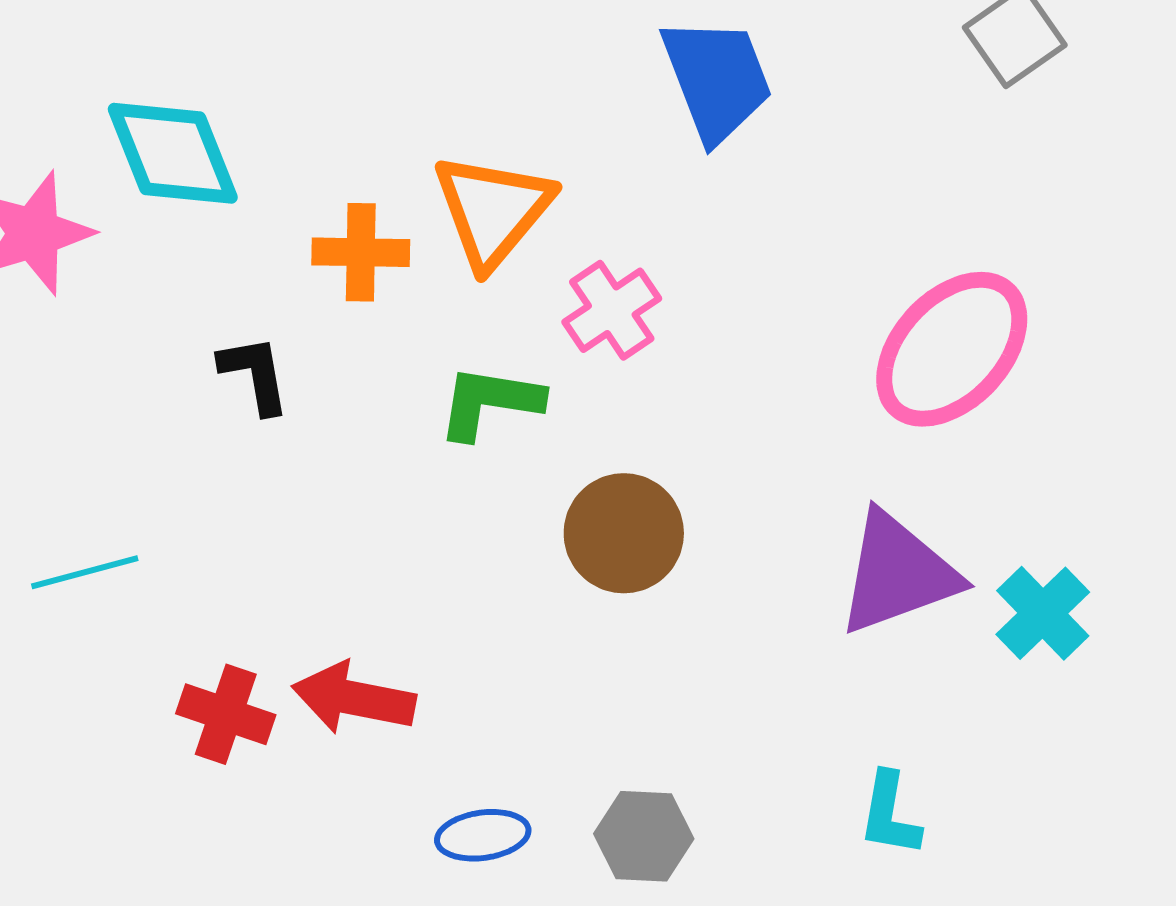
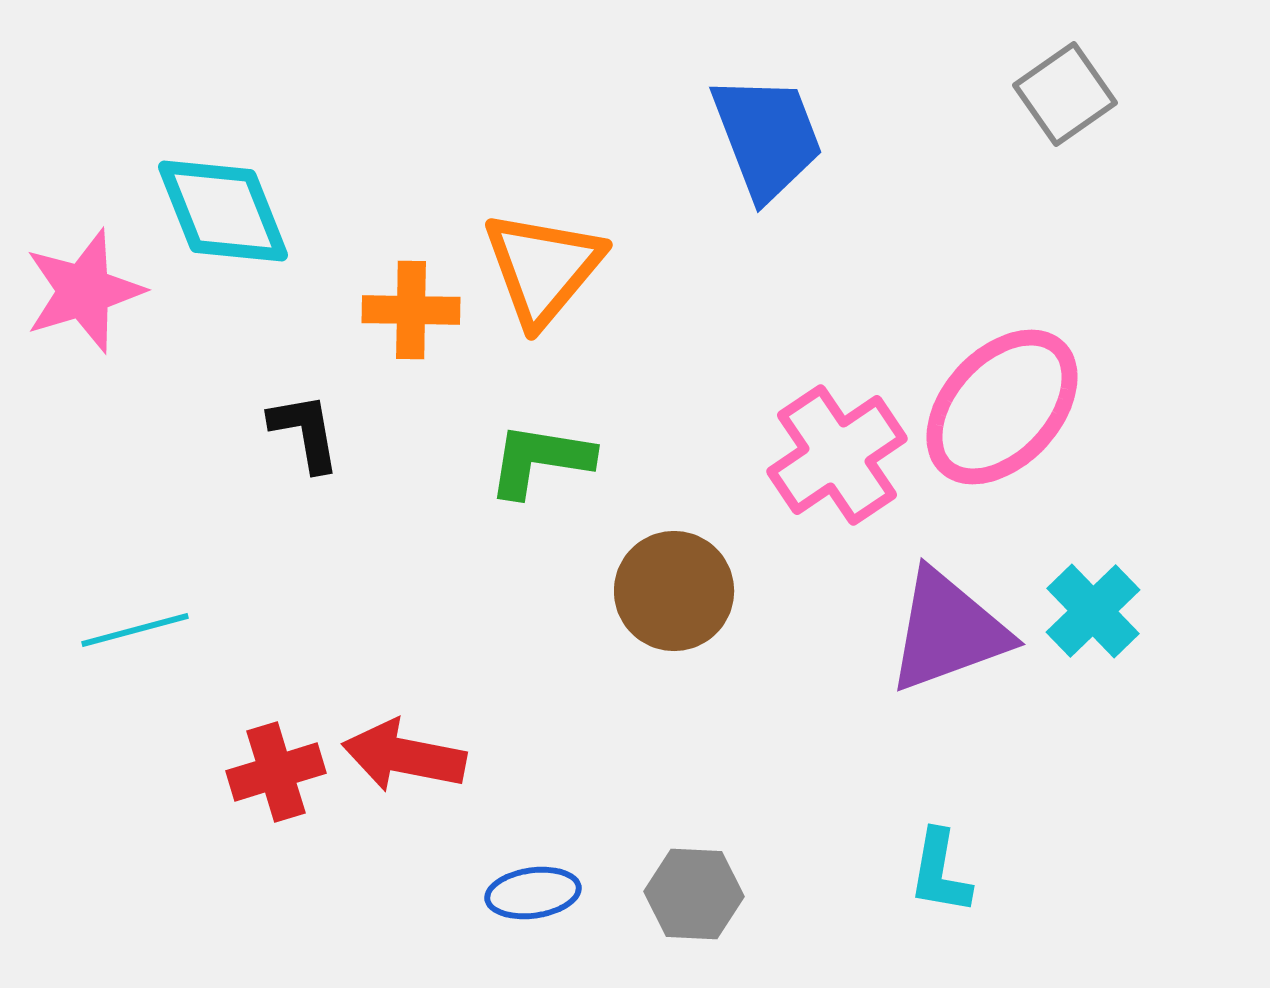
pink cross: (612, 310) -> (837, 455), moved, size x1.4
cyan cross: (1043, 613) -> (1093, 611), moved
red cross: (226, 714) -> (276, 772), turned -36

